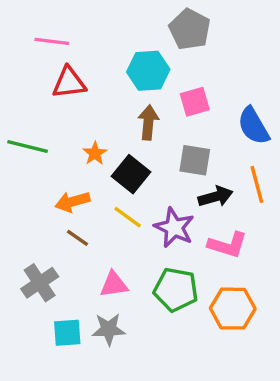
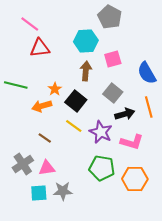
pink line: (52, 41) -> (30, 24), turned 30
gray square: (195, 160) -> (113, 93), turned 30
orange arrow: (72, 202) -> (42, 106), moved
pink triangle: (114, 284) -> (47, 168), moved

